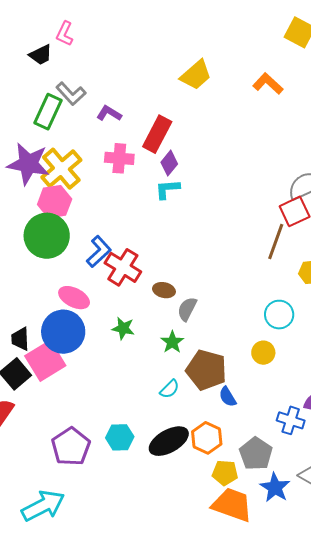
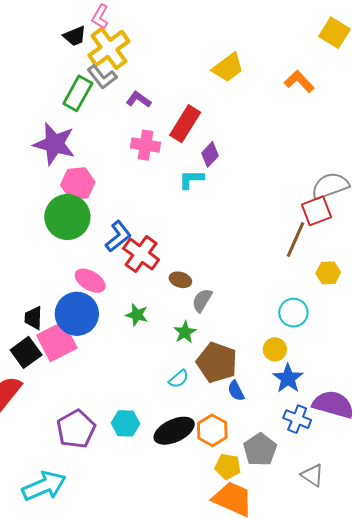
purple diamond: (169, 163) -> (210, 154), moved
yellow cross: (61, 169) -> (109, 48), moved
blue star: (275, 488) -> (288, 378), moved

